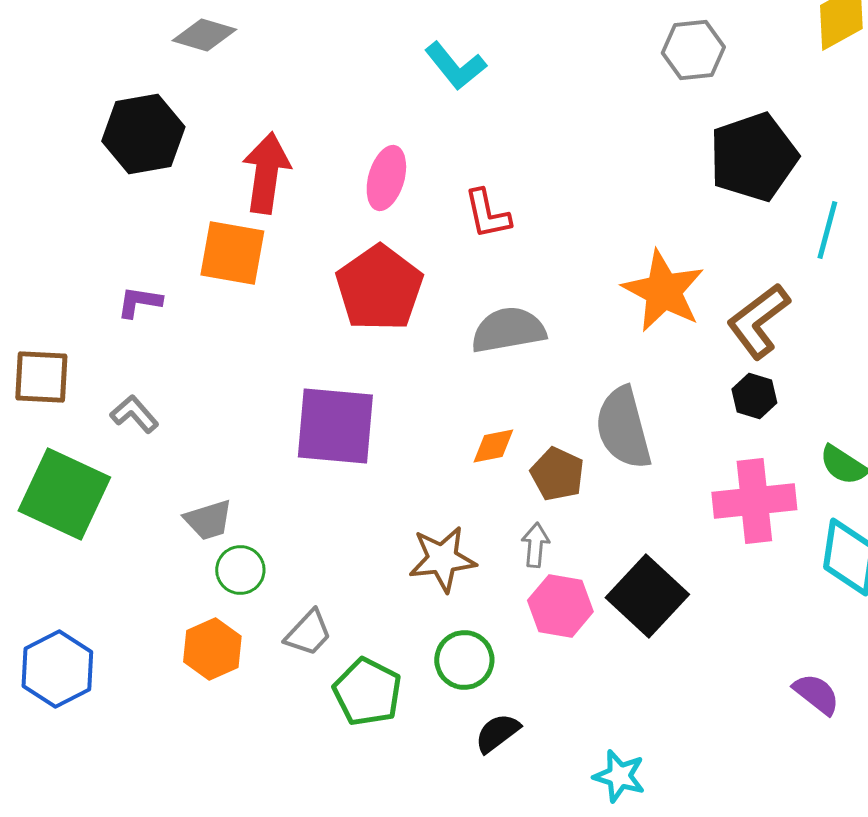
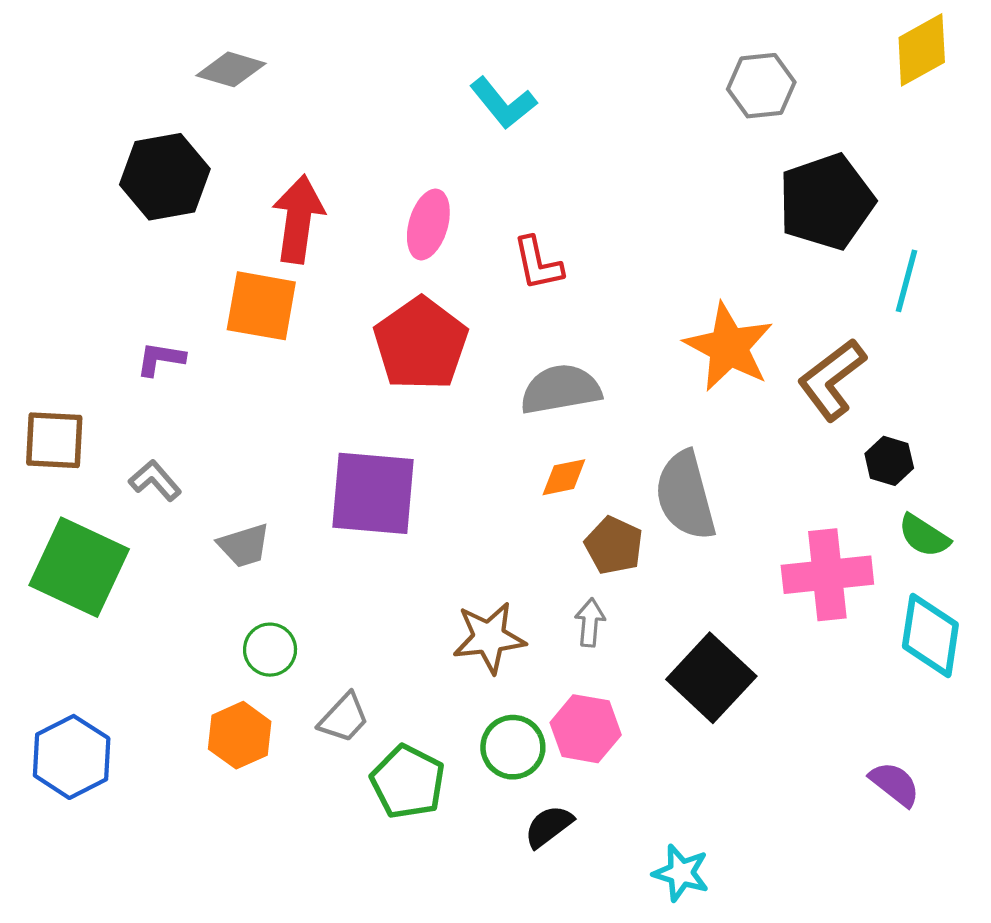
black hexagon: (754, 396) -> (889, 461), moved
orange diamond: (493, 446) -> (564, 477), moved
gray trapezoid: (208, 520) -> (244, 545), moved
pink hexagon: (560, 606) -> (586, 729), moved

